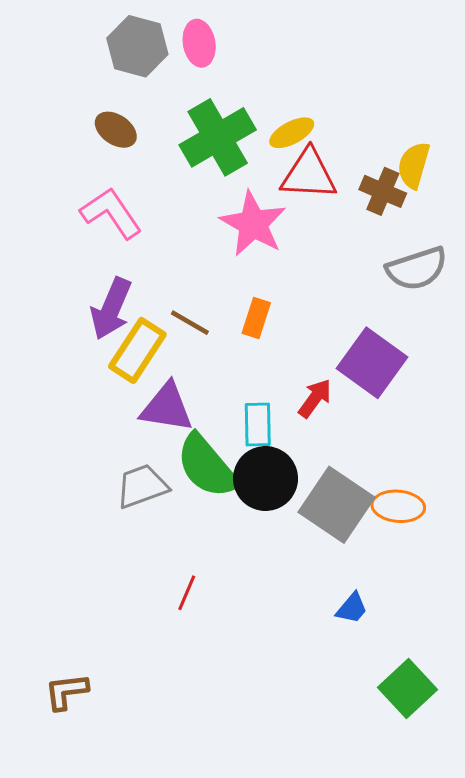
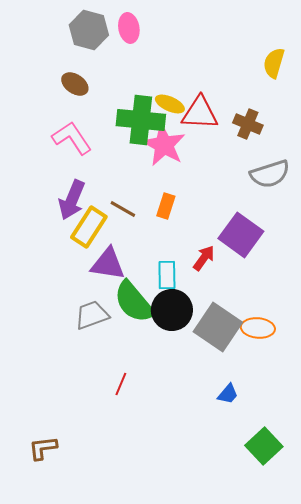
yellow ellipse: (292, 133) -> (170, 104), moved, turned 52
green cross: (218, 137) -> (141, 120), moved, turned 36
yellow semicircle: (414, 165) -> (274, 63), moved

